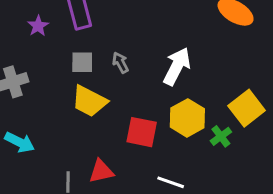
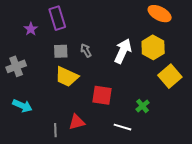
yellow hexagon: (187, 118) -> (153, 47), moved
green cross: (221, 136) -> (143, 106), moved

